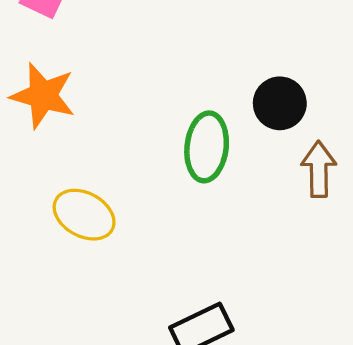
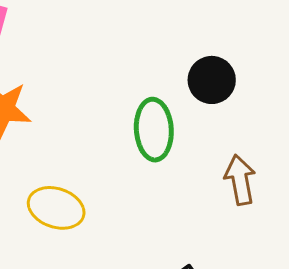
brown arrow: (319, 169) -> (240, 180), moved

